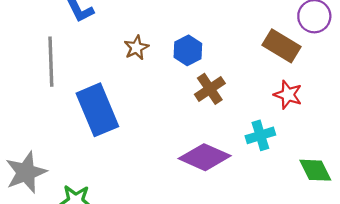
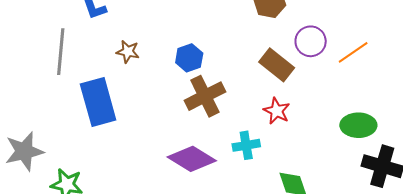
brown star: (136, 48) -> (128, 52), moved, turned 30
brown cross: (210, 89) -> (205, 96), size x1.4

